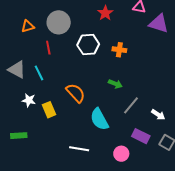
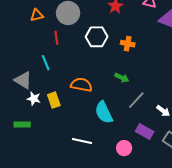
gray triangle: (17, 70) -> (23, 80), moved
orange semicircle: (76, 93) -> (81, 85), turned -40
white star: (29, 100) -> (34, 99), moved

